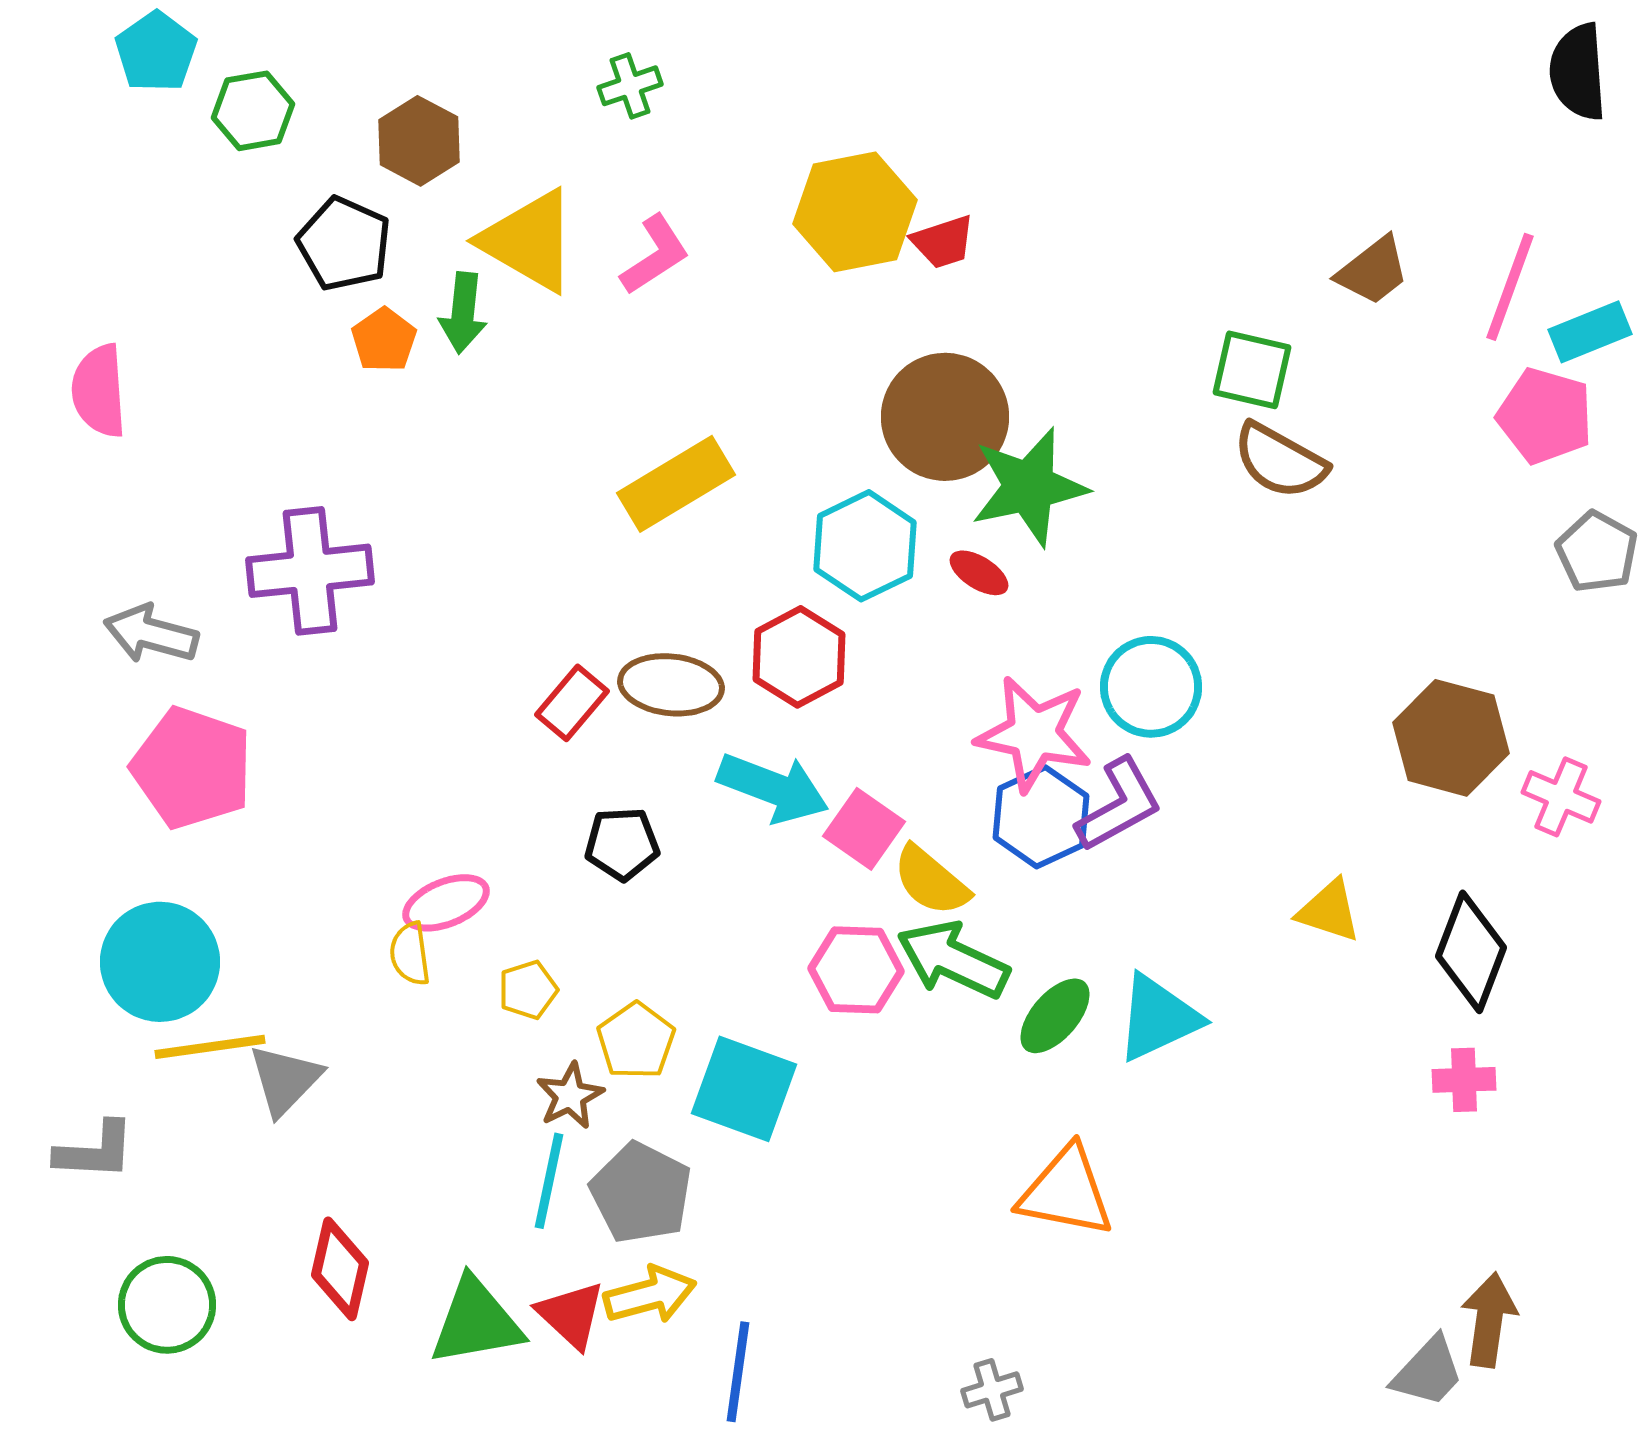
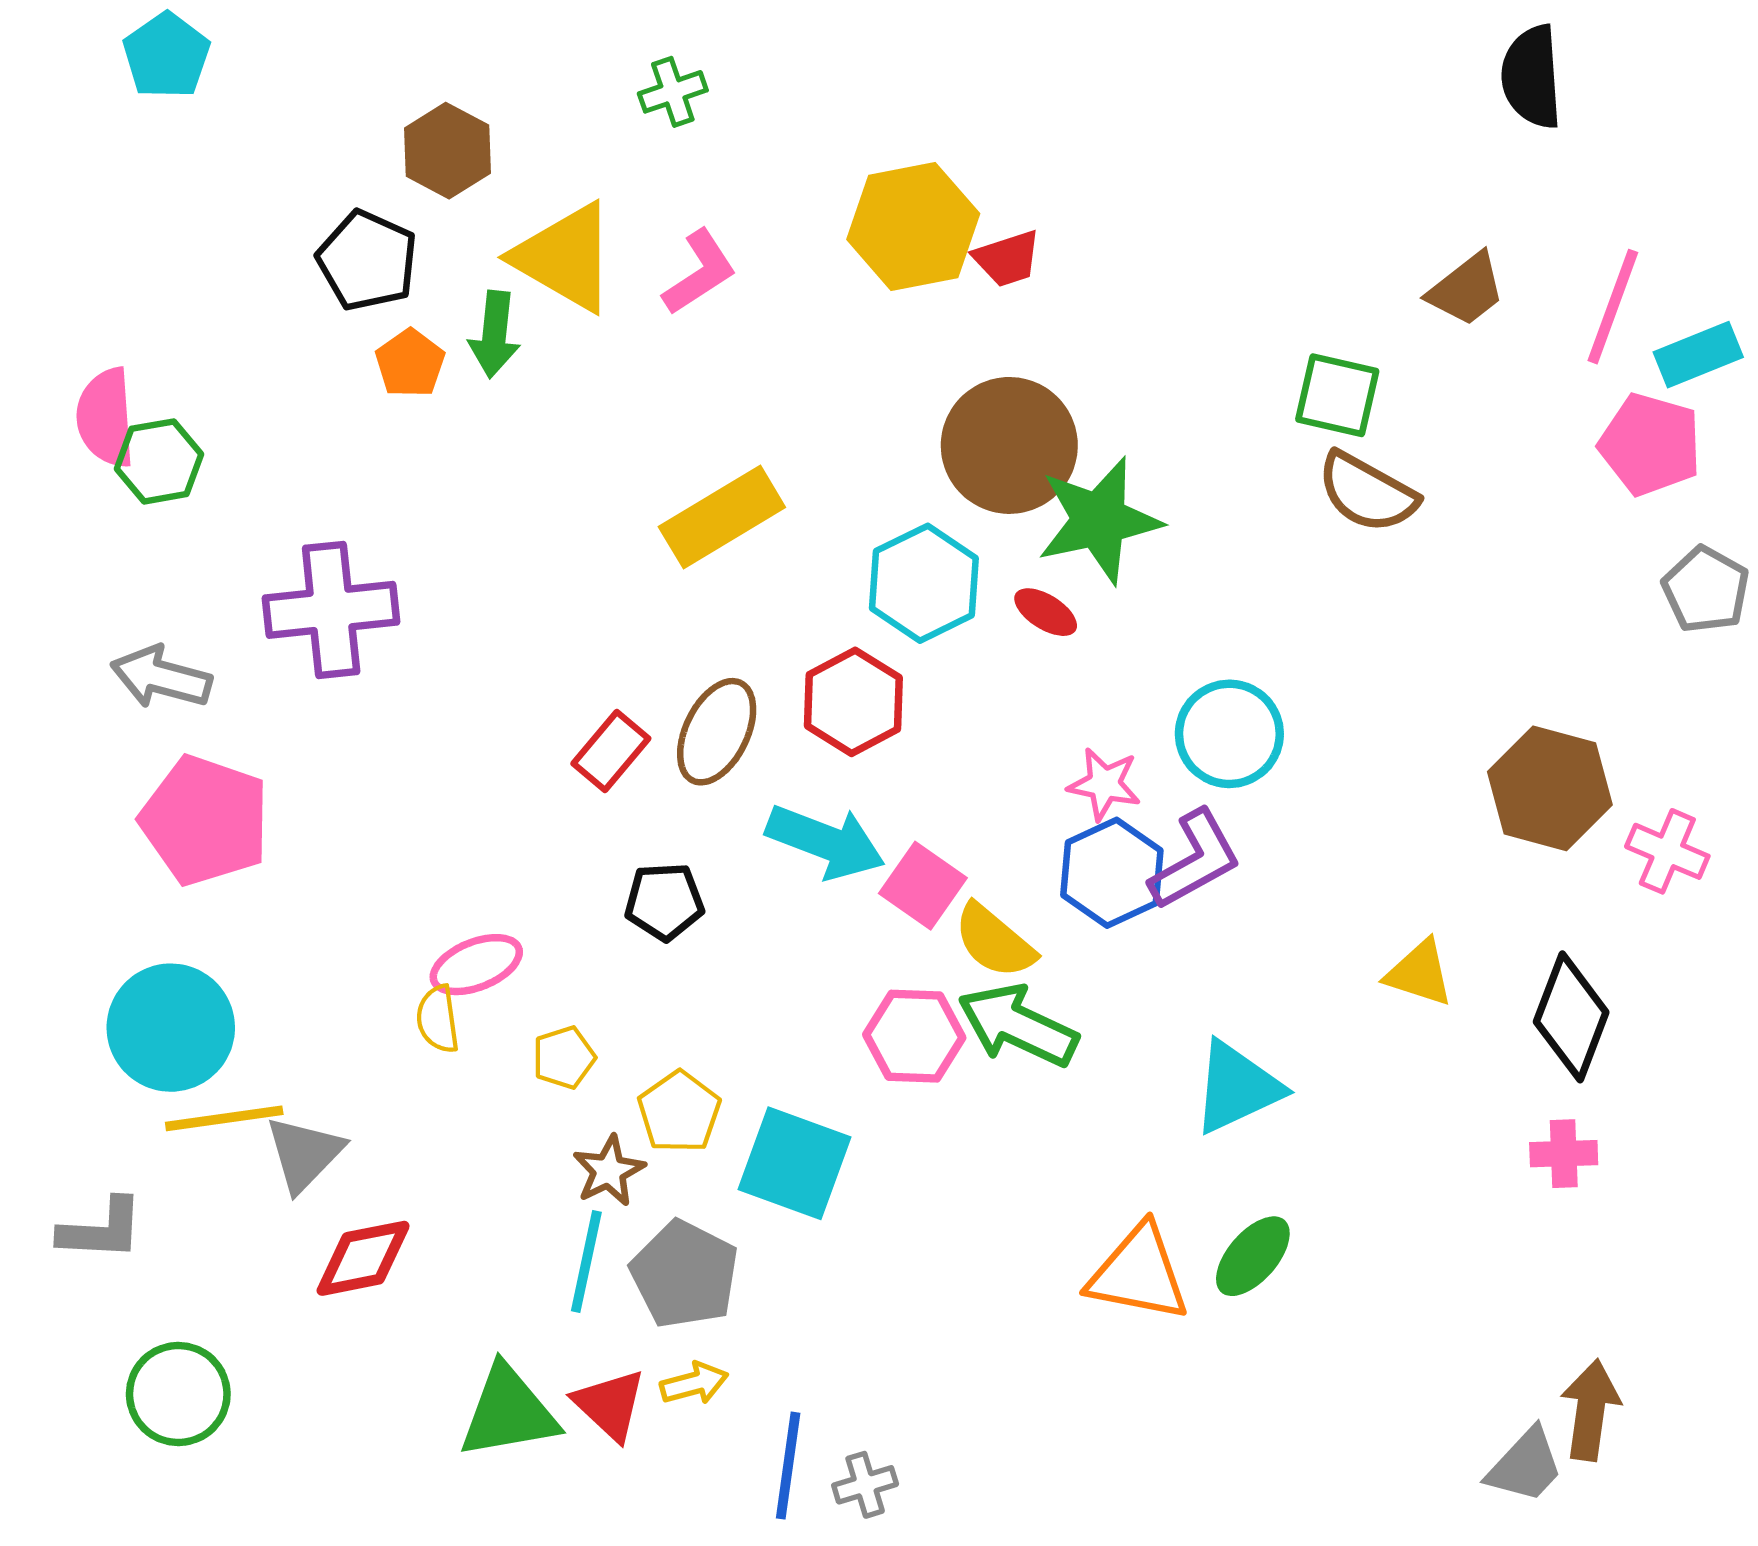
black semicircle: (1578, 72) -> (1532, 77), moved
green hexagon: (253, 111) -> (159, 461), moved
brown ellipse: (671, 685) -> (717, 732), turned -70
pink star: (1034, 734) -> (1104, 784), size x0.6
green ellipse: (1055, 1016) -> (1253, 1256), moved
red diamond: (340, 1269) -> (363, 1258), moved, turned 66
yellow arrow: (650, 1295) -> (694, 1383), size x0.7
gray cross: (992, 1390) -> (865, 1485), moved

